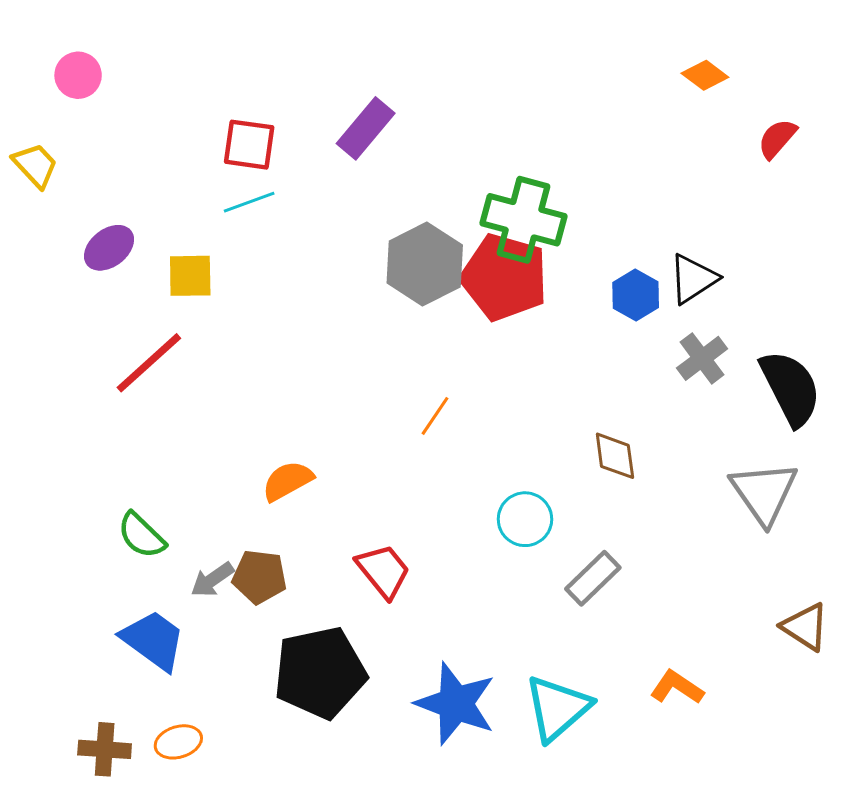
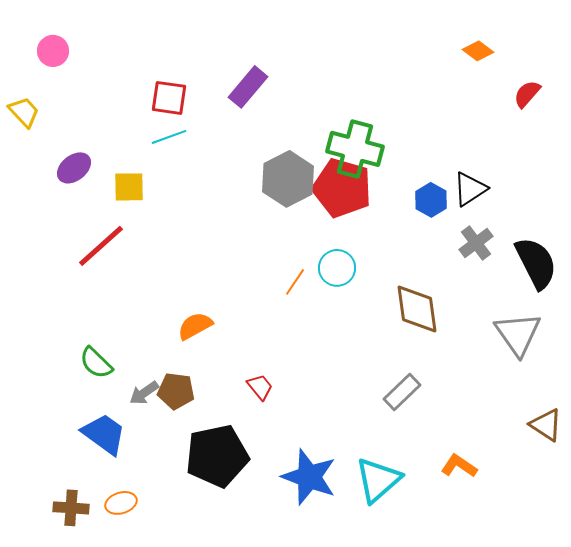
brown diamond: (615, 456) -> (417, 309), size x1.5
cyan circle: (525, 519) -> (337, 268), moved
red trapezoid: (383, 571) -> (260, 387), size x0.7

